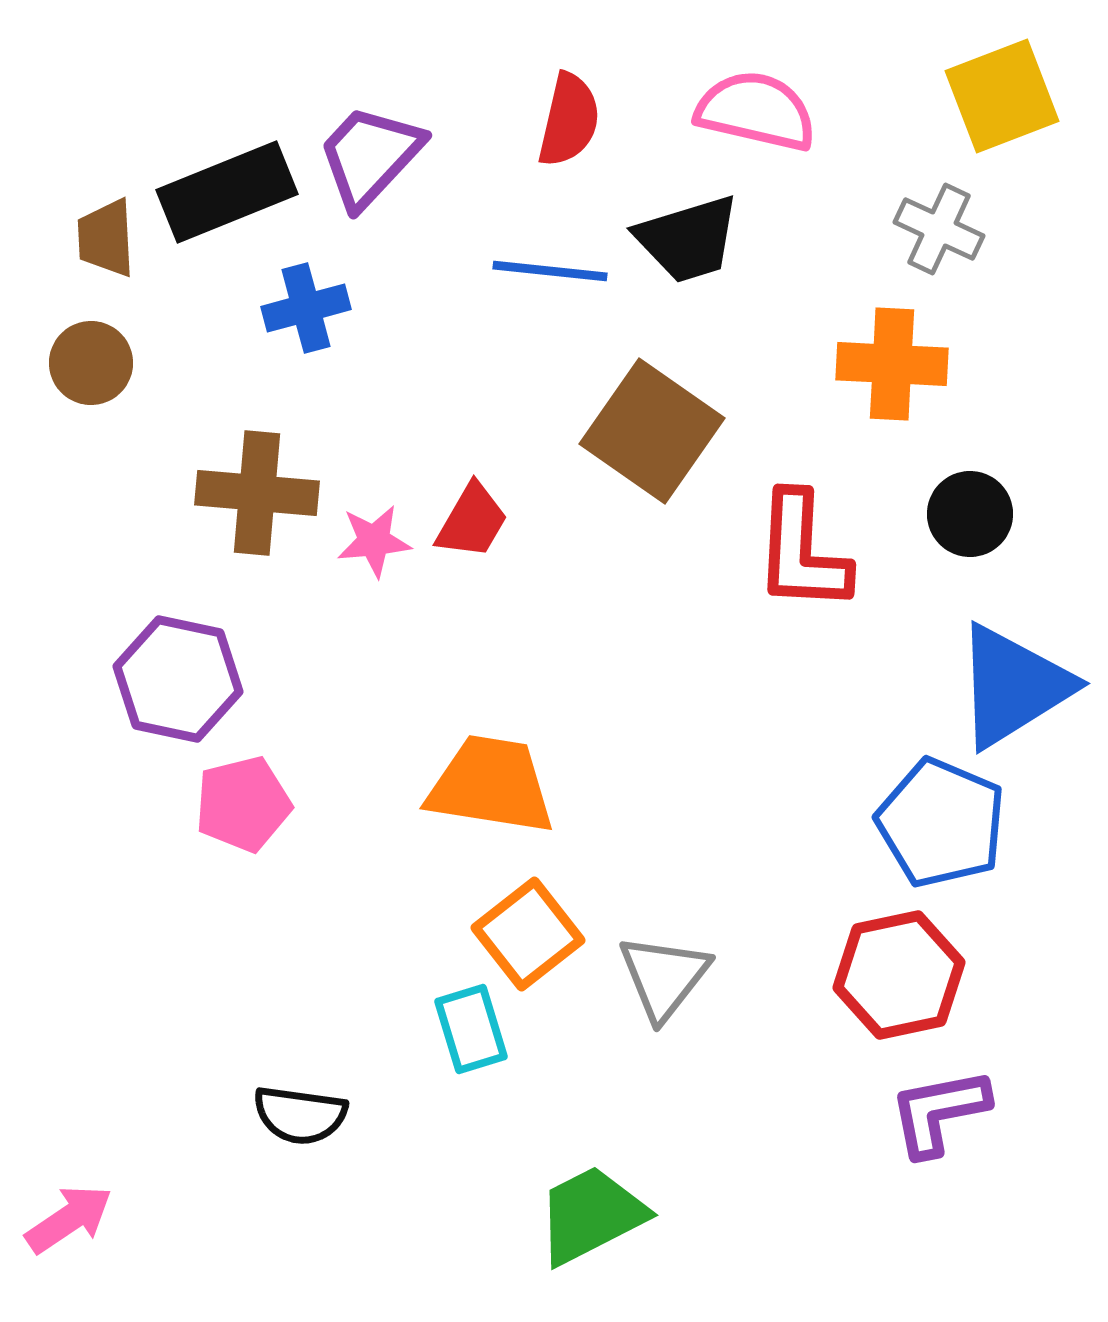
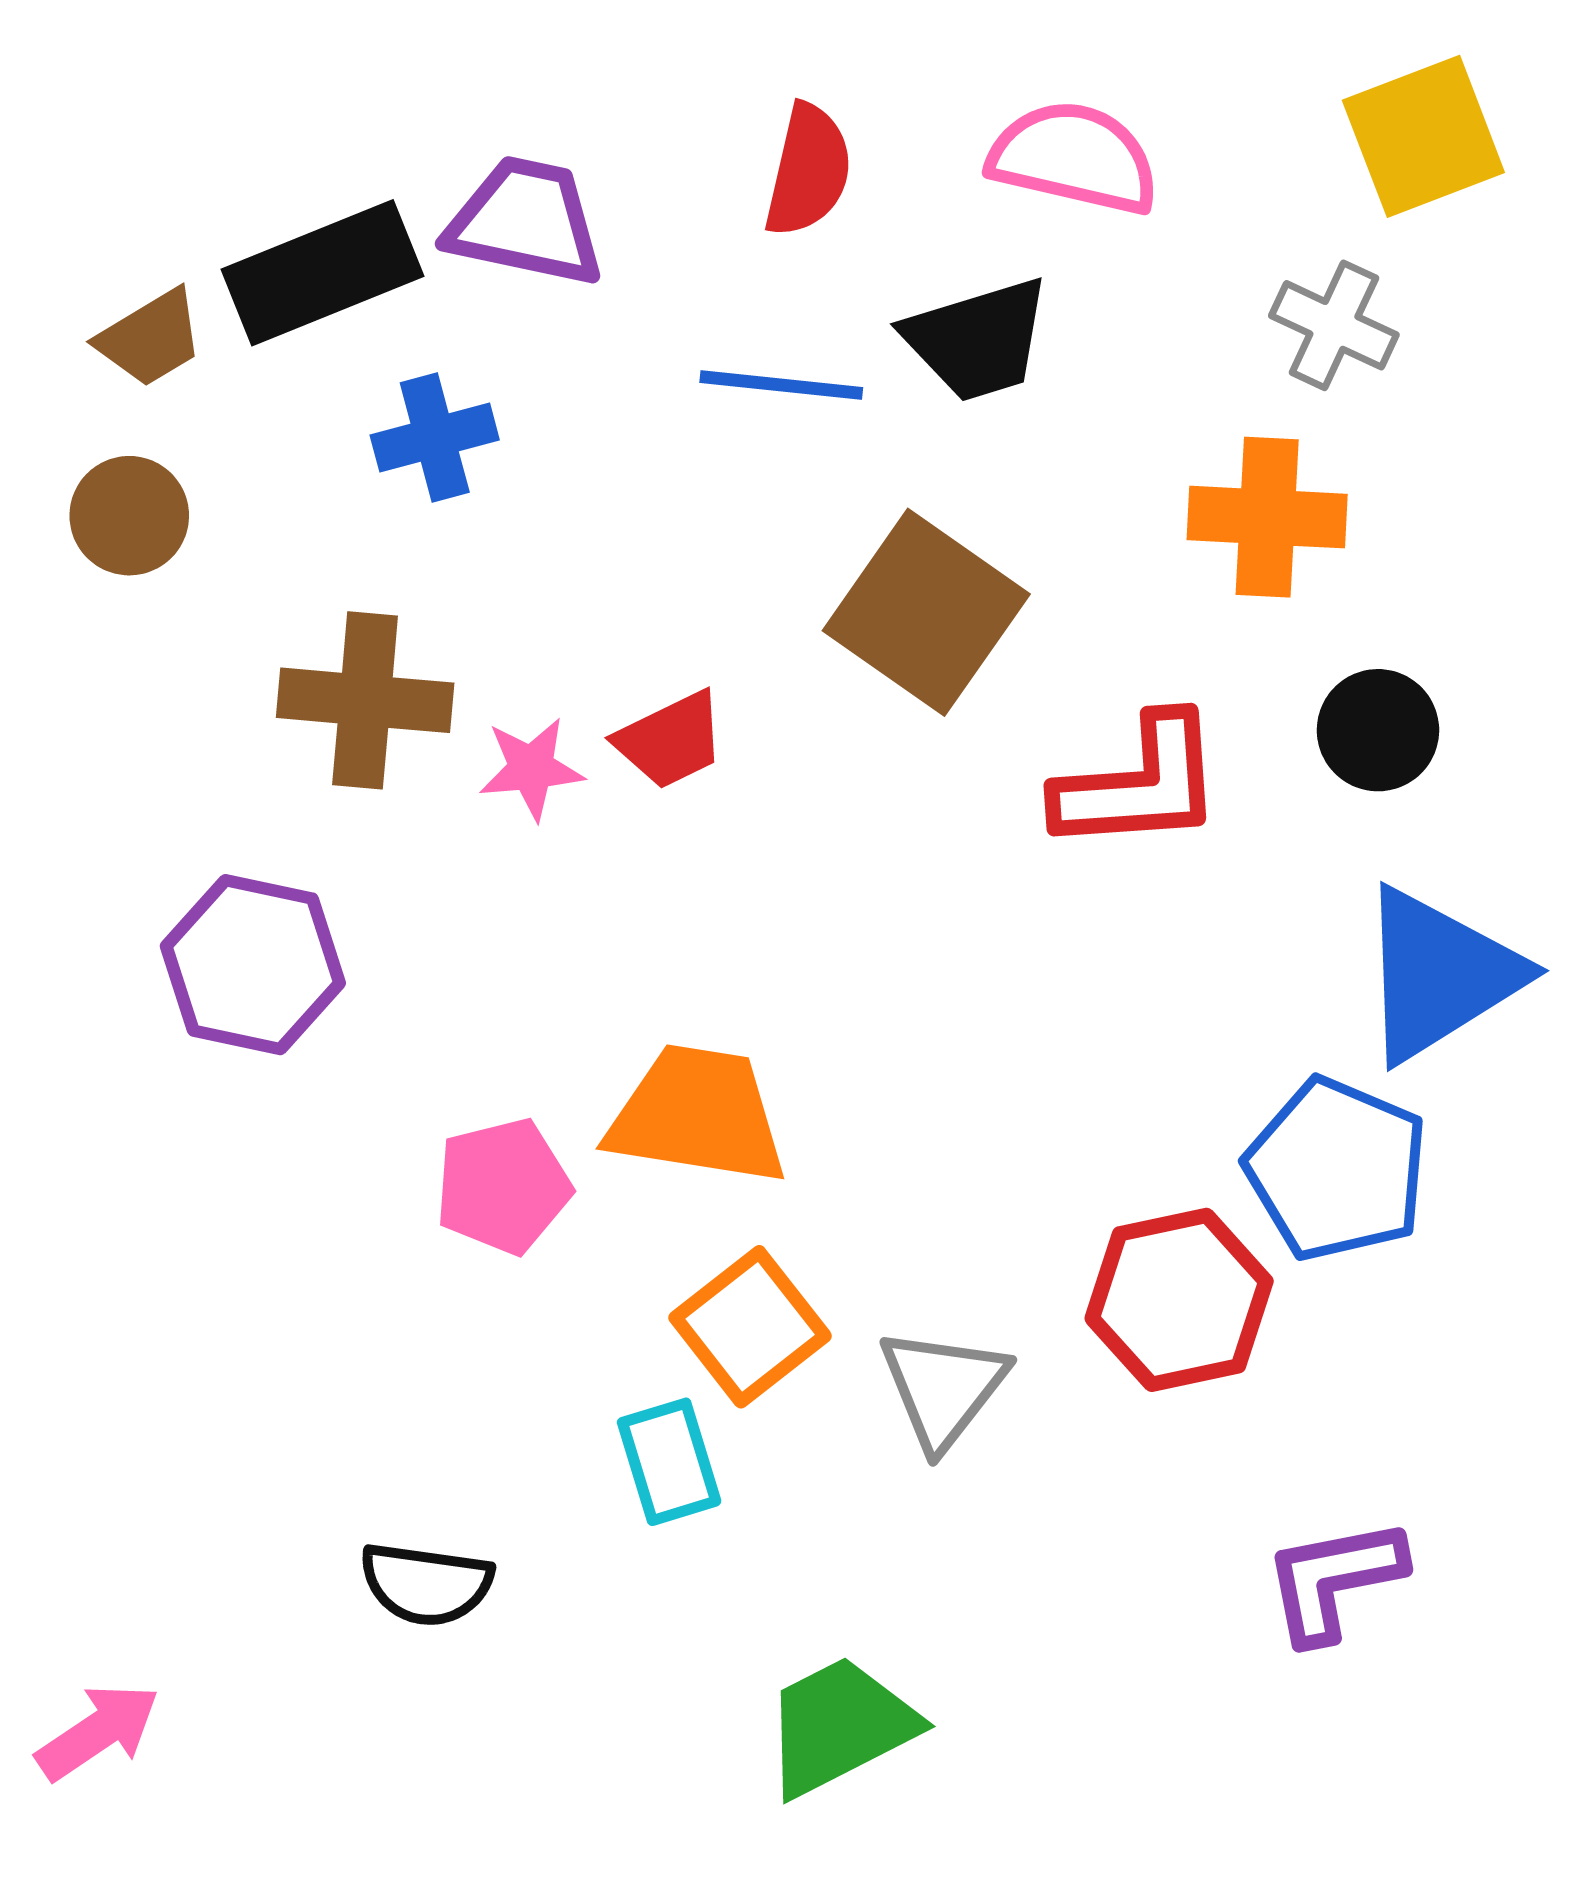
purple trapezoid: (370, 156) -> (526, 222), turned 59
brown trapezoid: (106, 238) -> (151, 338), turned -118
red trapezoid: (472, 521) -> (671, 740), turned 34
red L-shape: (802, 552) -> (1139, 784), turned -97
pink pentagon: (243, 804) -> (503, 1186), moved
red hexagon: (899, 975) -> (1179, 1300), moved

